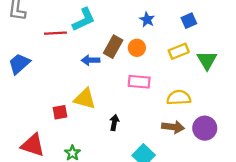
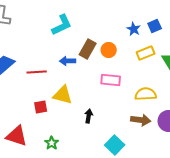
blue star: (147, 20) -> (134, 29), moved
red line: (55, 33) -> (37, 72), moved

